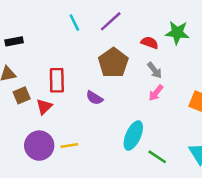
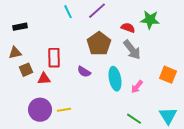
gray arrow: (155, 70) -> (132, 50), size x1.5
pink arrow: (156, 93) -> (137, 87), moved
red triangle: (44, 107) -> (44, 79), turned 40
cyan ellipse: (133, 135) -> (115, 79), moved, turned -35

